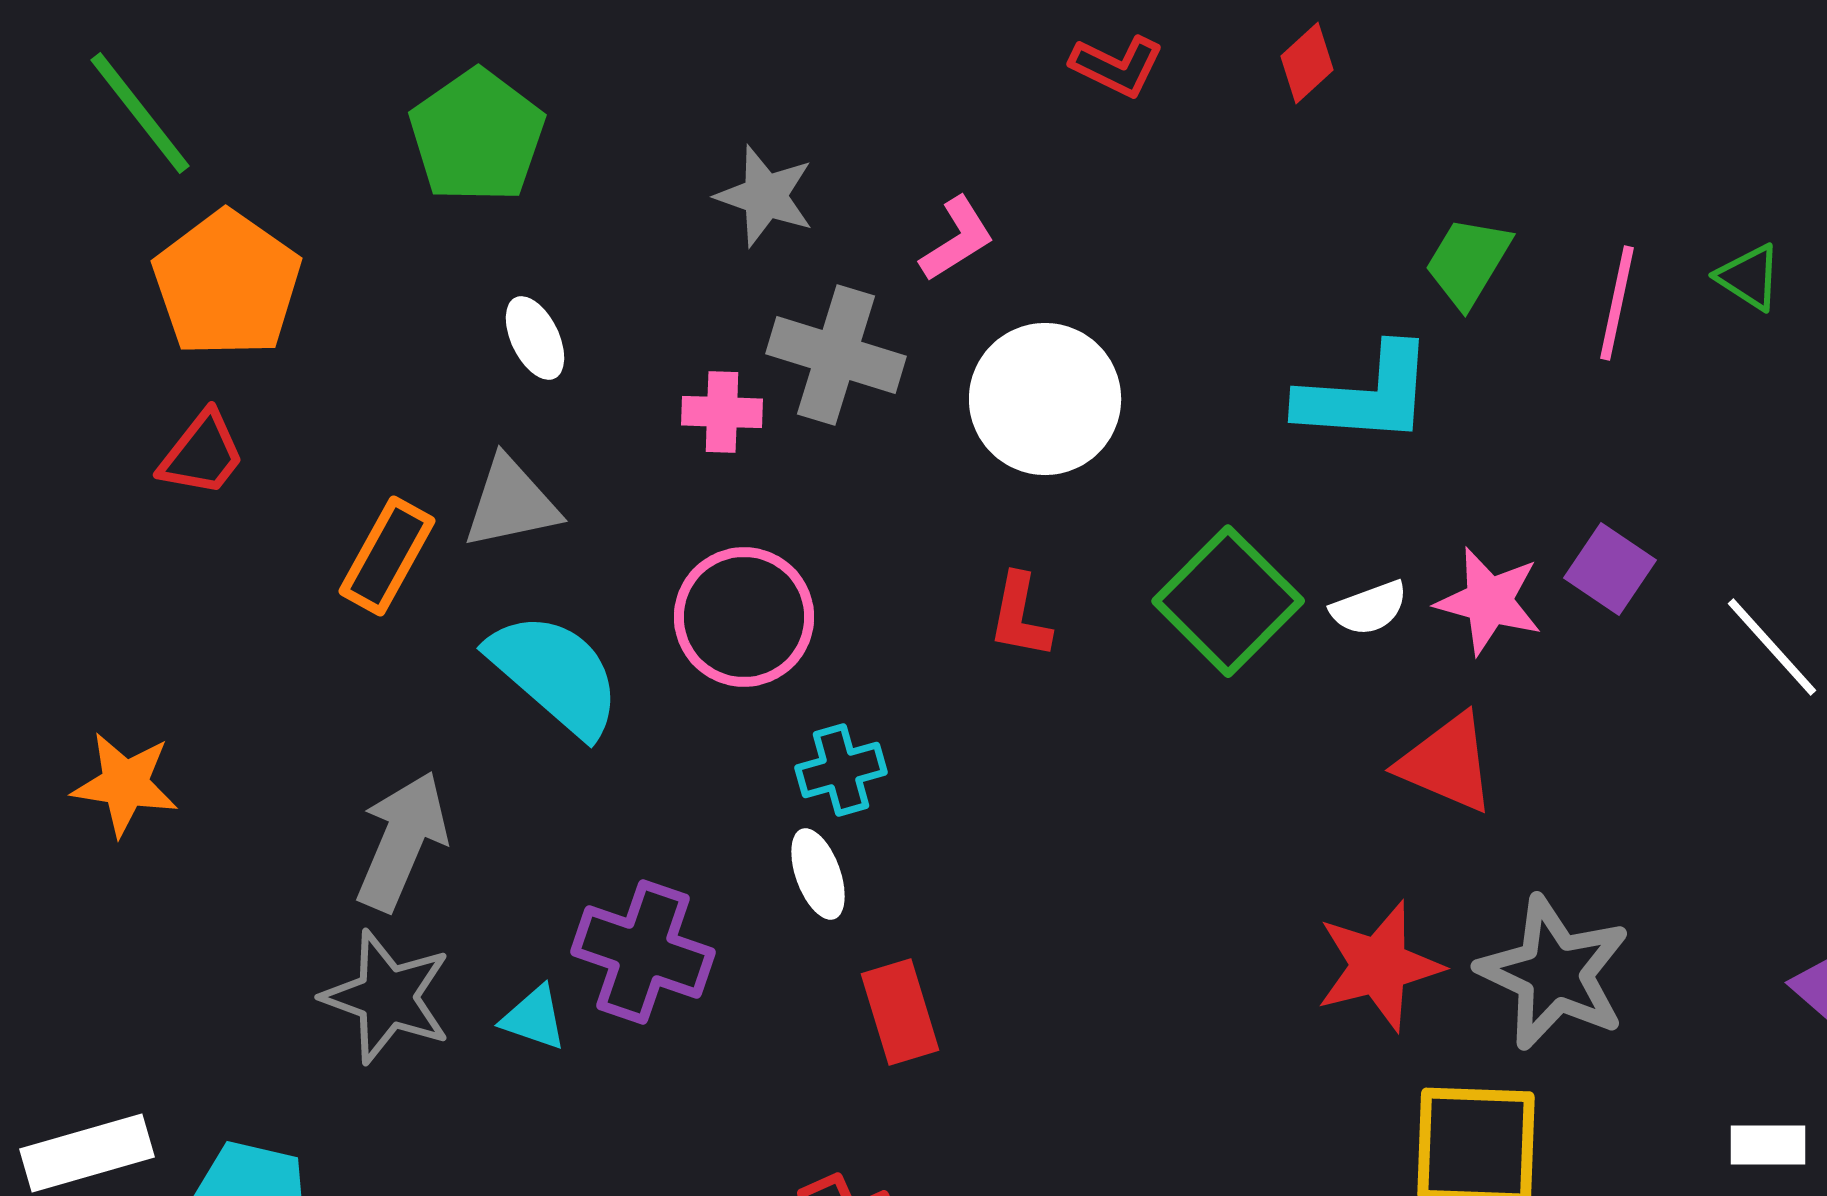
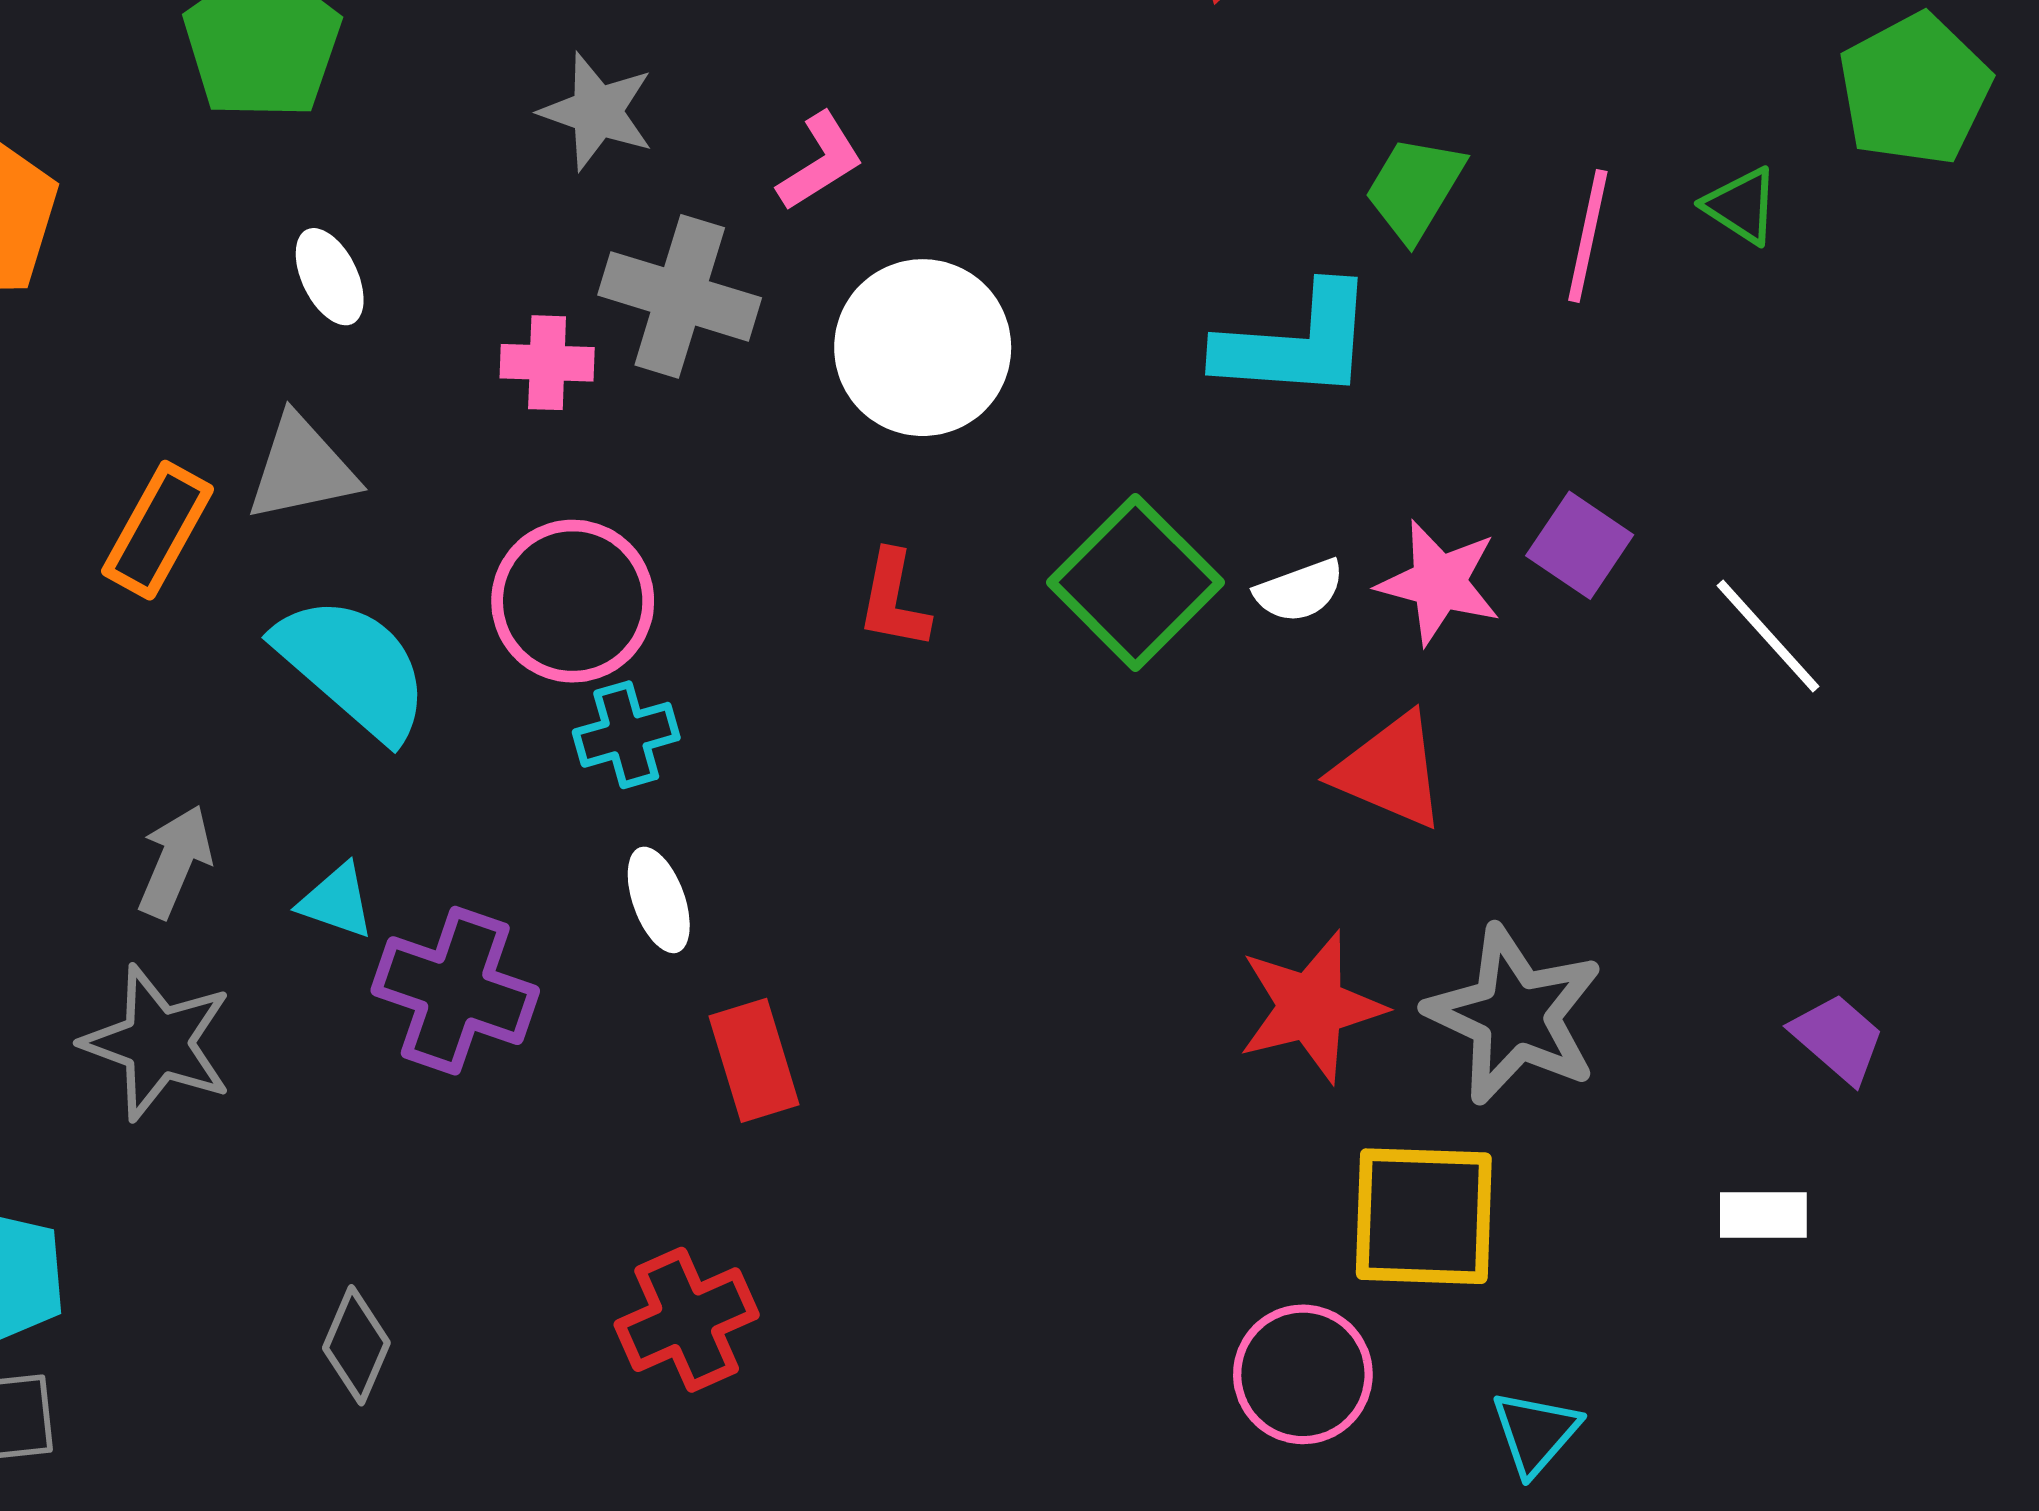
cyan cross: (841, 770) -> (626, 735), moved
gray arrow: (402, 841) -> (175, 862), size x0.7
cyan triangle: (534, 1018) -> (337, 901), moved

